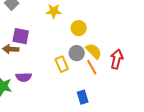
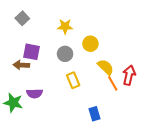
gray circle: (77, 53) -> (65, 54), moved
orange line: (92, 67) -> (113, 83), moved

